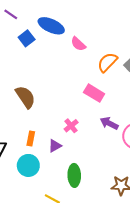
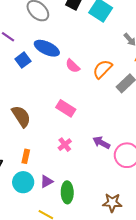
orange semicircle: (107, 62) -> (102, 69), moved
pink rectangle: (94, 93) -> (66, 108), moved
purple triangle: (55, 146) -> (47, 181), moved

